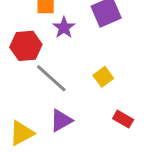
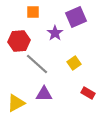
purple star: (64, 28) -> (55, 33), moved
purple triangle: (61, 120) -> (44, 94), turned 30

